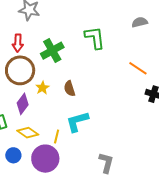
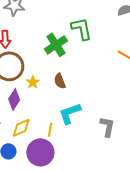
green cross: (52, 51) -> (56, 45), moved
yellow diamond: (28, 133) -> (21, 128), turned -55
gray L-shape: (106, 163) -> (107, 127), moved

